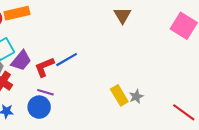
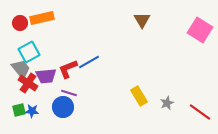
purple trapezoid: (21, 61) -> (46, 76), moved, turned 45
gray star: (136, 96) -> (167, 103), moved

